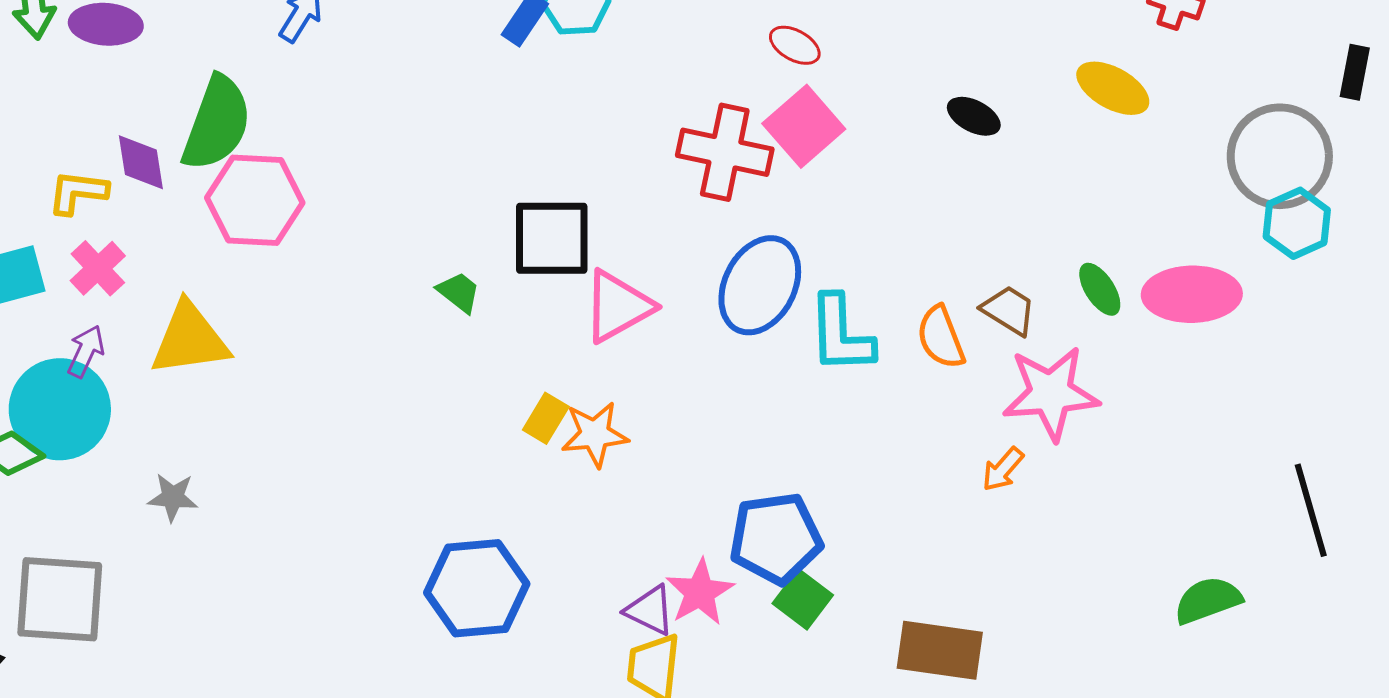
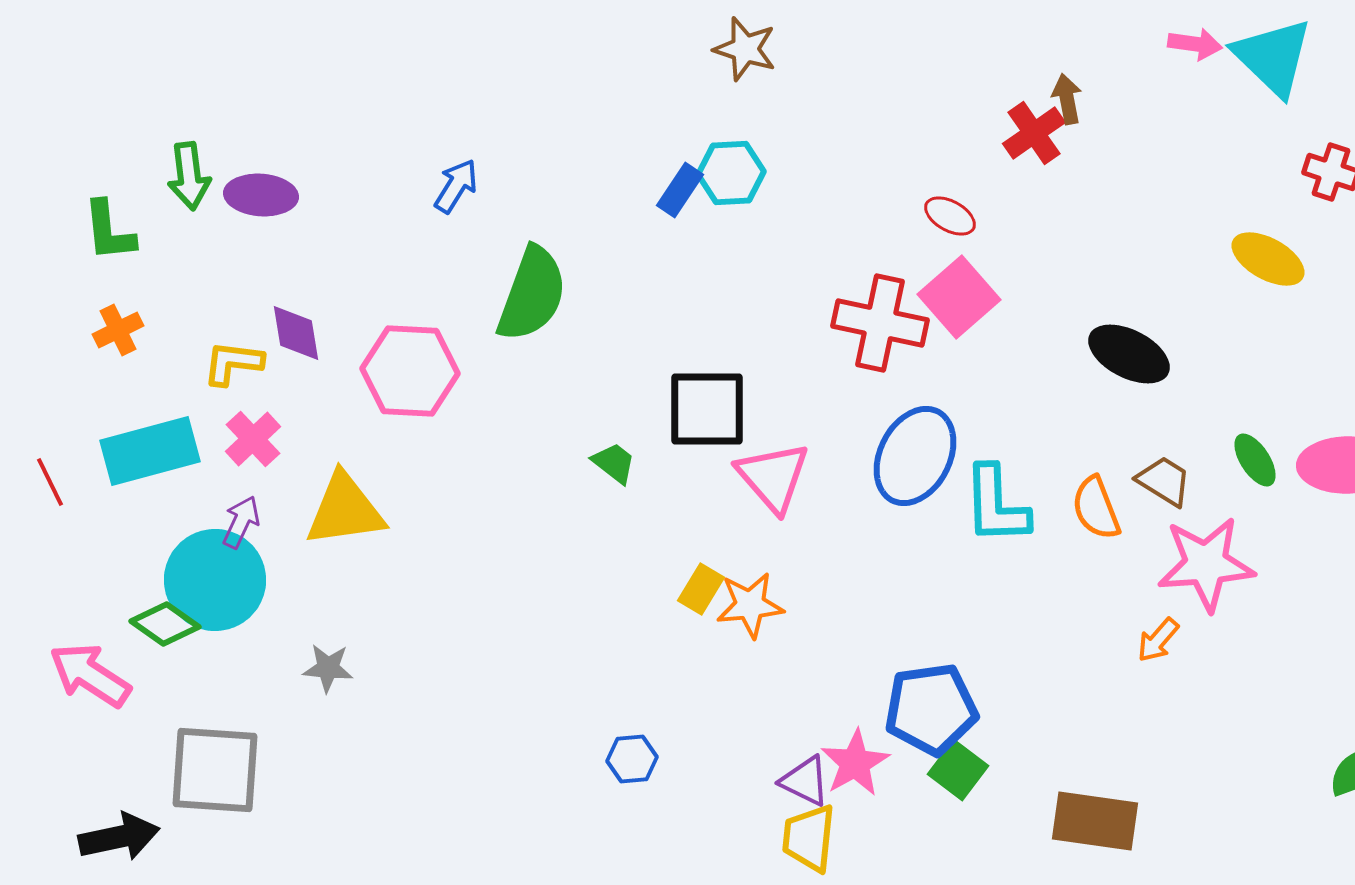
black ellipse: (974, 116) -> (1129, 354), moved, size x1.5
green semicircle: (217, 123) -> (532, 294), moved
pink triangle: (618, 306) -> (773, 477), turned -42
blue hexagon: (477, 588) -> (632, 759), size x0.5

